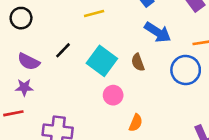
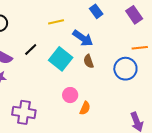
blue arrow: (158, 32) -> (83, 38), moved
pink circle: (113, 95) -> (70, 95), moved

